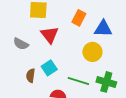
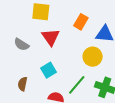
brown semicircle: (31, 76) -> (23, 84), moved
green line: (78, 81) -> (77, 85), turned -70

